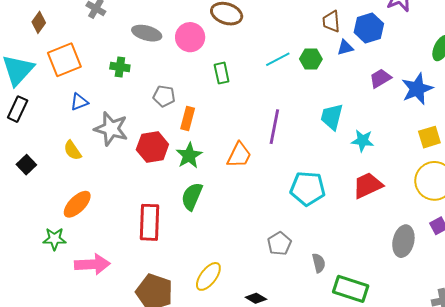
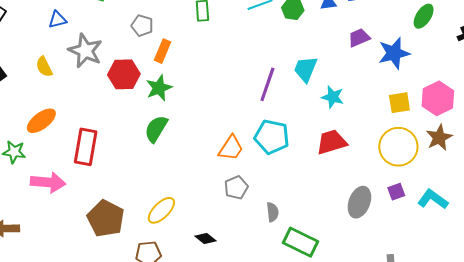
purple line: (274, 127) -> (267, 84), moved
orange trapezoid: (239, 155) -> (231, 148), moved
red rectangle: (150, 222) -> (86, 147), moved

